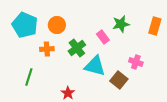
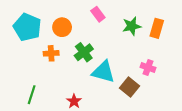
orange rectangle: (155, 26) -> (157, 28), moved
pink rectangle: (103, 37) -> (98, 14), moved
green line: (29, 77) -> (32, 95), moved

